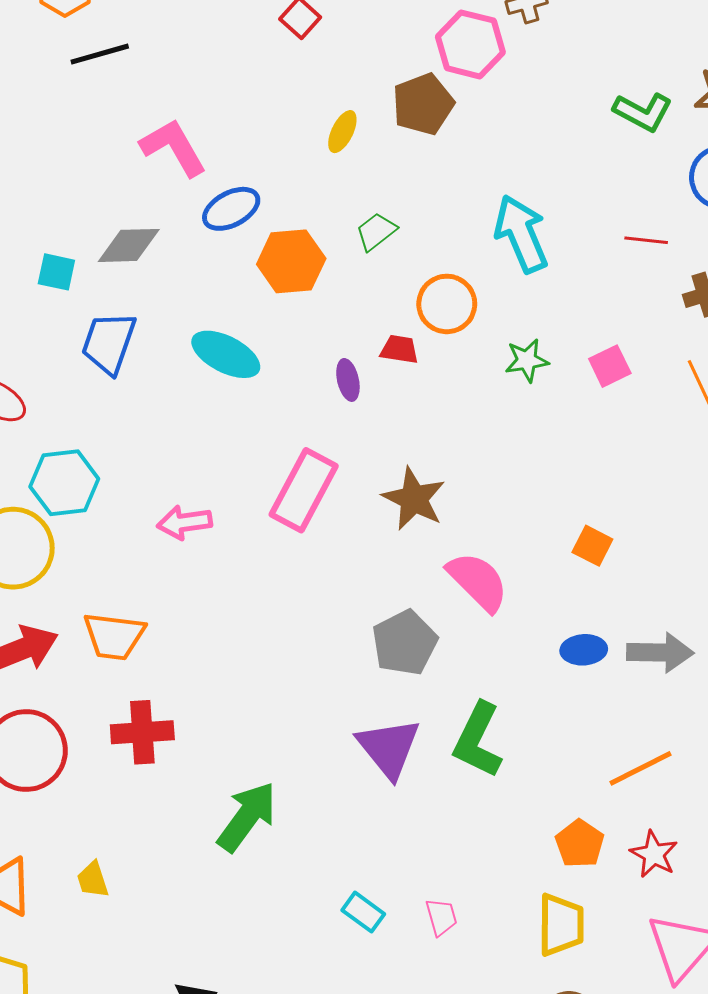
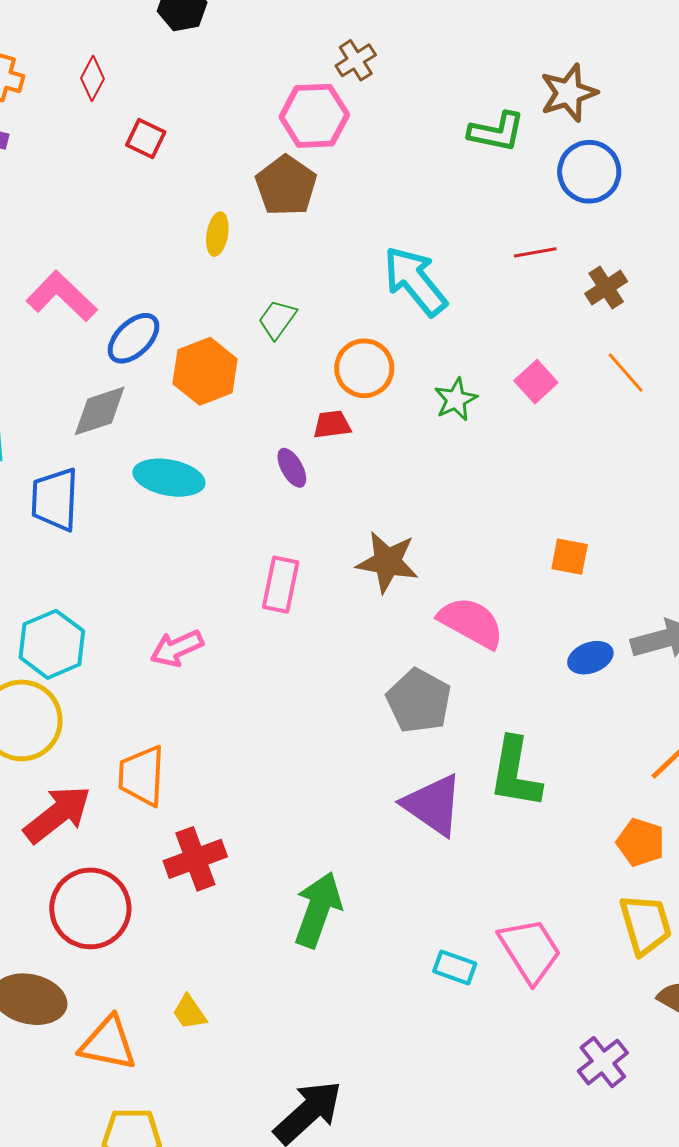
gray diamond: (129, 245) -> (100, 411), moved
pink rectangle: (304, 490) -> (281, 585), size x0.7
orange trapezoid: (114, 636) -> (142, 776), turned 102
pink trapezoid: (441, 917) -> (530, 950), size x1.8

